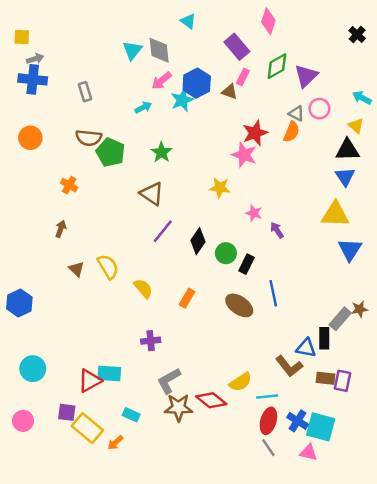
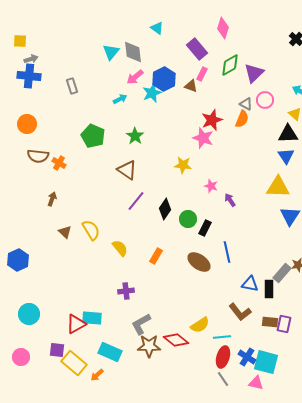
brown semicircle: (89, 138) -> (38, 156), moved
blue triangle: (306, 348) -> (250, 284), moved
cyan rectangle: (131, 415) -> (110, 352), size x1.6

